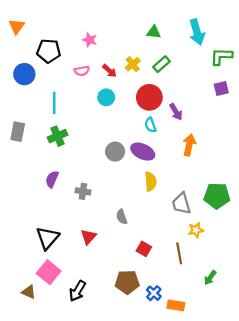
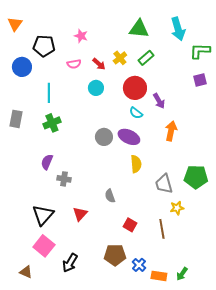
green triangle: (154, 32) -> (139, 29), size x1.5
cyan semicircle: (150, 125) -> (136, 113), turned -32
gray cross: (83, 191) -> (64, 179), moved
green arrow: (210, 278) -> (182, 274), moved
brown triangle: (29, 292) -> (26, 272), moved

